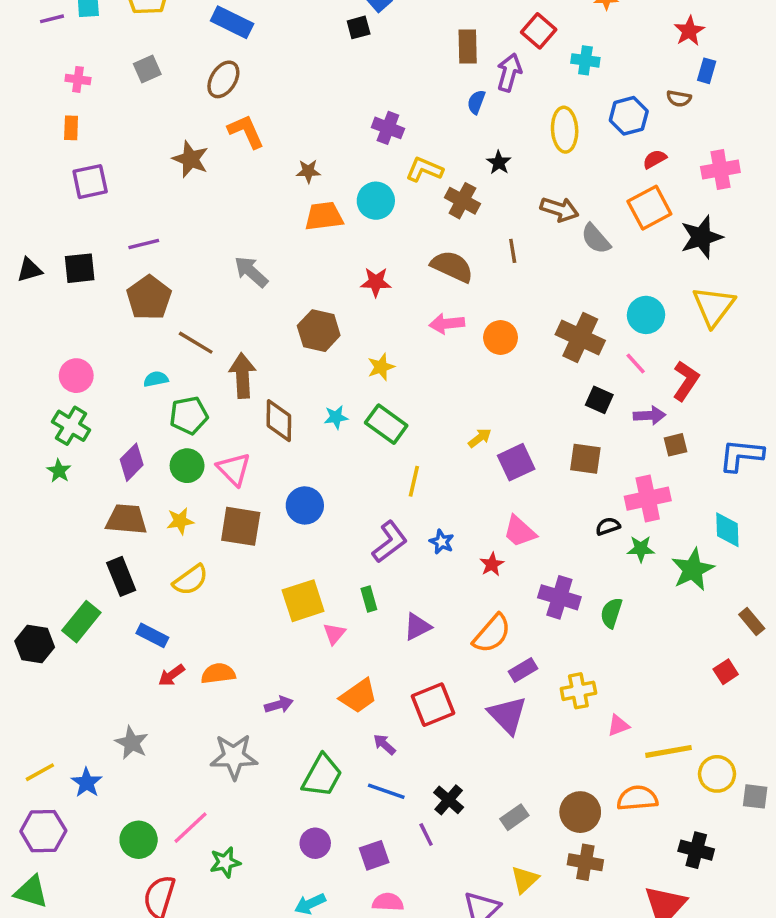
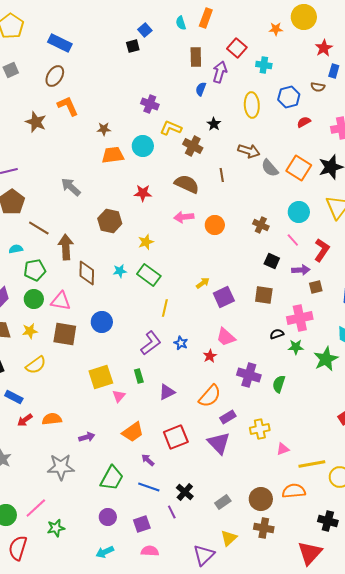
orange square: (649, 208) -> (299, 168), moved, turned -30
brown cross: (580, 337) -> (261, 225), size x0.6
pink triangle: (234, 469) -> (61, 301), turned -35

